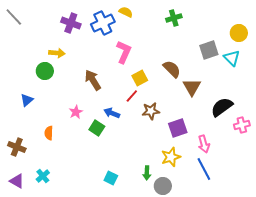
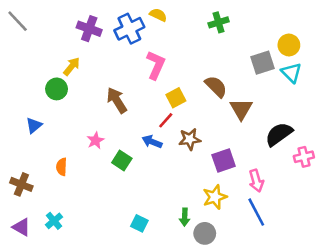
yellow circle: (239, 33) -> (289, 45), moved
yellow arrow: (57, 53) -> (72, 66), turned -56
blue arrow: (112, 113) -> (152, 142), moved

